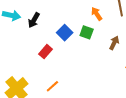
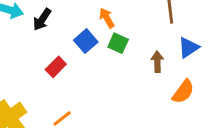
orange arrow: (97, 14) -> (107, 18), moved
brown arrow: (114, 43) -> (157, 62), turned -32

